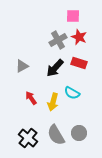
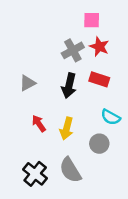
black arrow: (55, 68) -> (69, 86), turned -30
cyan semicircle: (72, 93) -> (111, 117), moved
gray circle: (79, 133) -> (99, 144), moved

